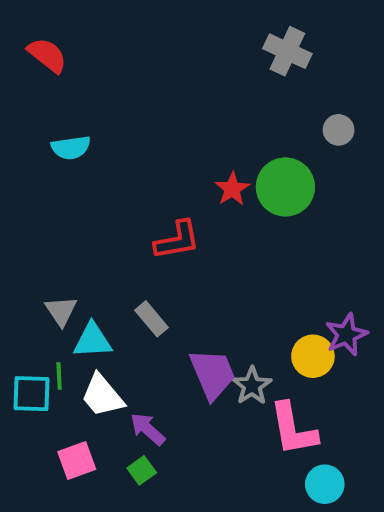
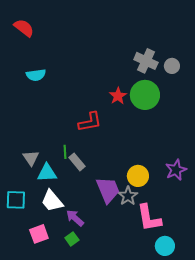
gray cross: (287, 51) -> (146, 61), moved
yellow circle: (313, 356) -> (138, 176), moved
green line: (59, 376) -> (65, 152), moved

